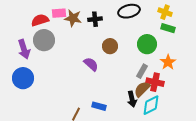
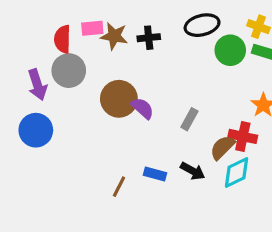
red semicircle: (40, 20) -> (62, 39), turned -72
green circle: (147, 44) -> (230, 50), moved
brown circle: (110, 46) -> (119, 99), moved, size x1.5
gray rectangle: (142, 71) -> (189, 119), moved
black arrow: (132, 99) -> (193, 171), moved, turned -49

